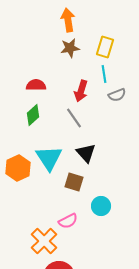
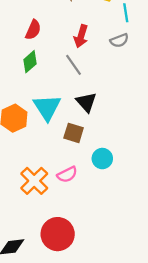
cyan line: (104, 74) -> (126, 13), moved
red semicircle: (36, 85) -> (33, 30), turned 114
orange cross: (44, 241) -> (34, 181), moved

